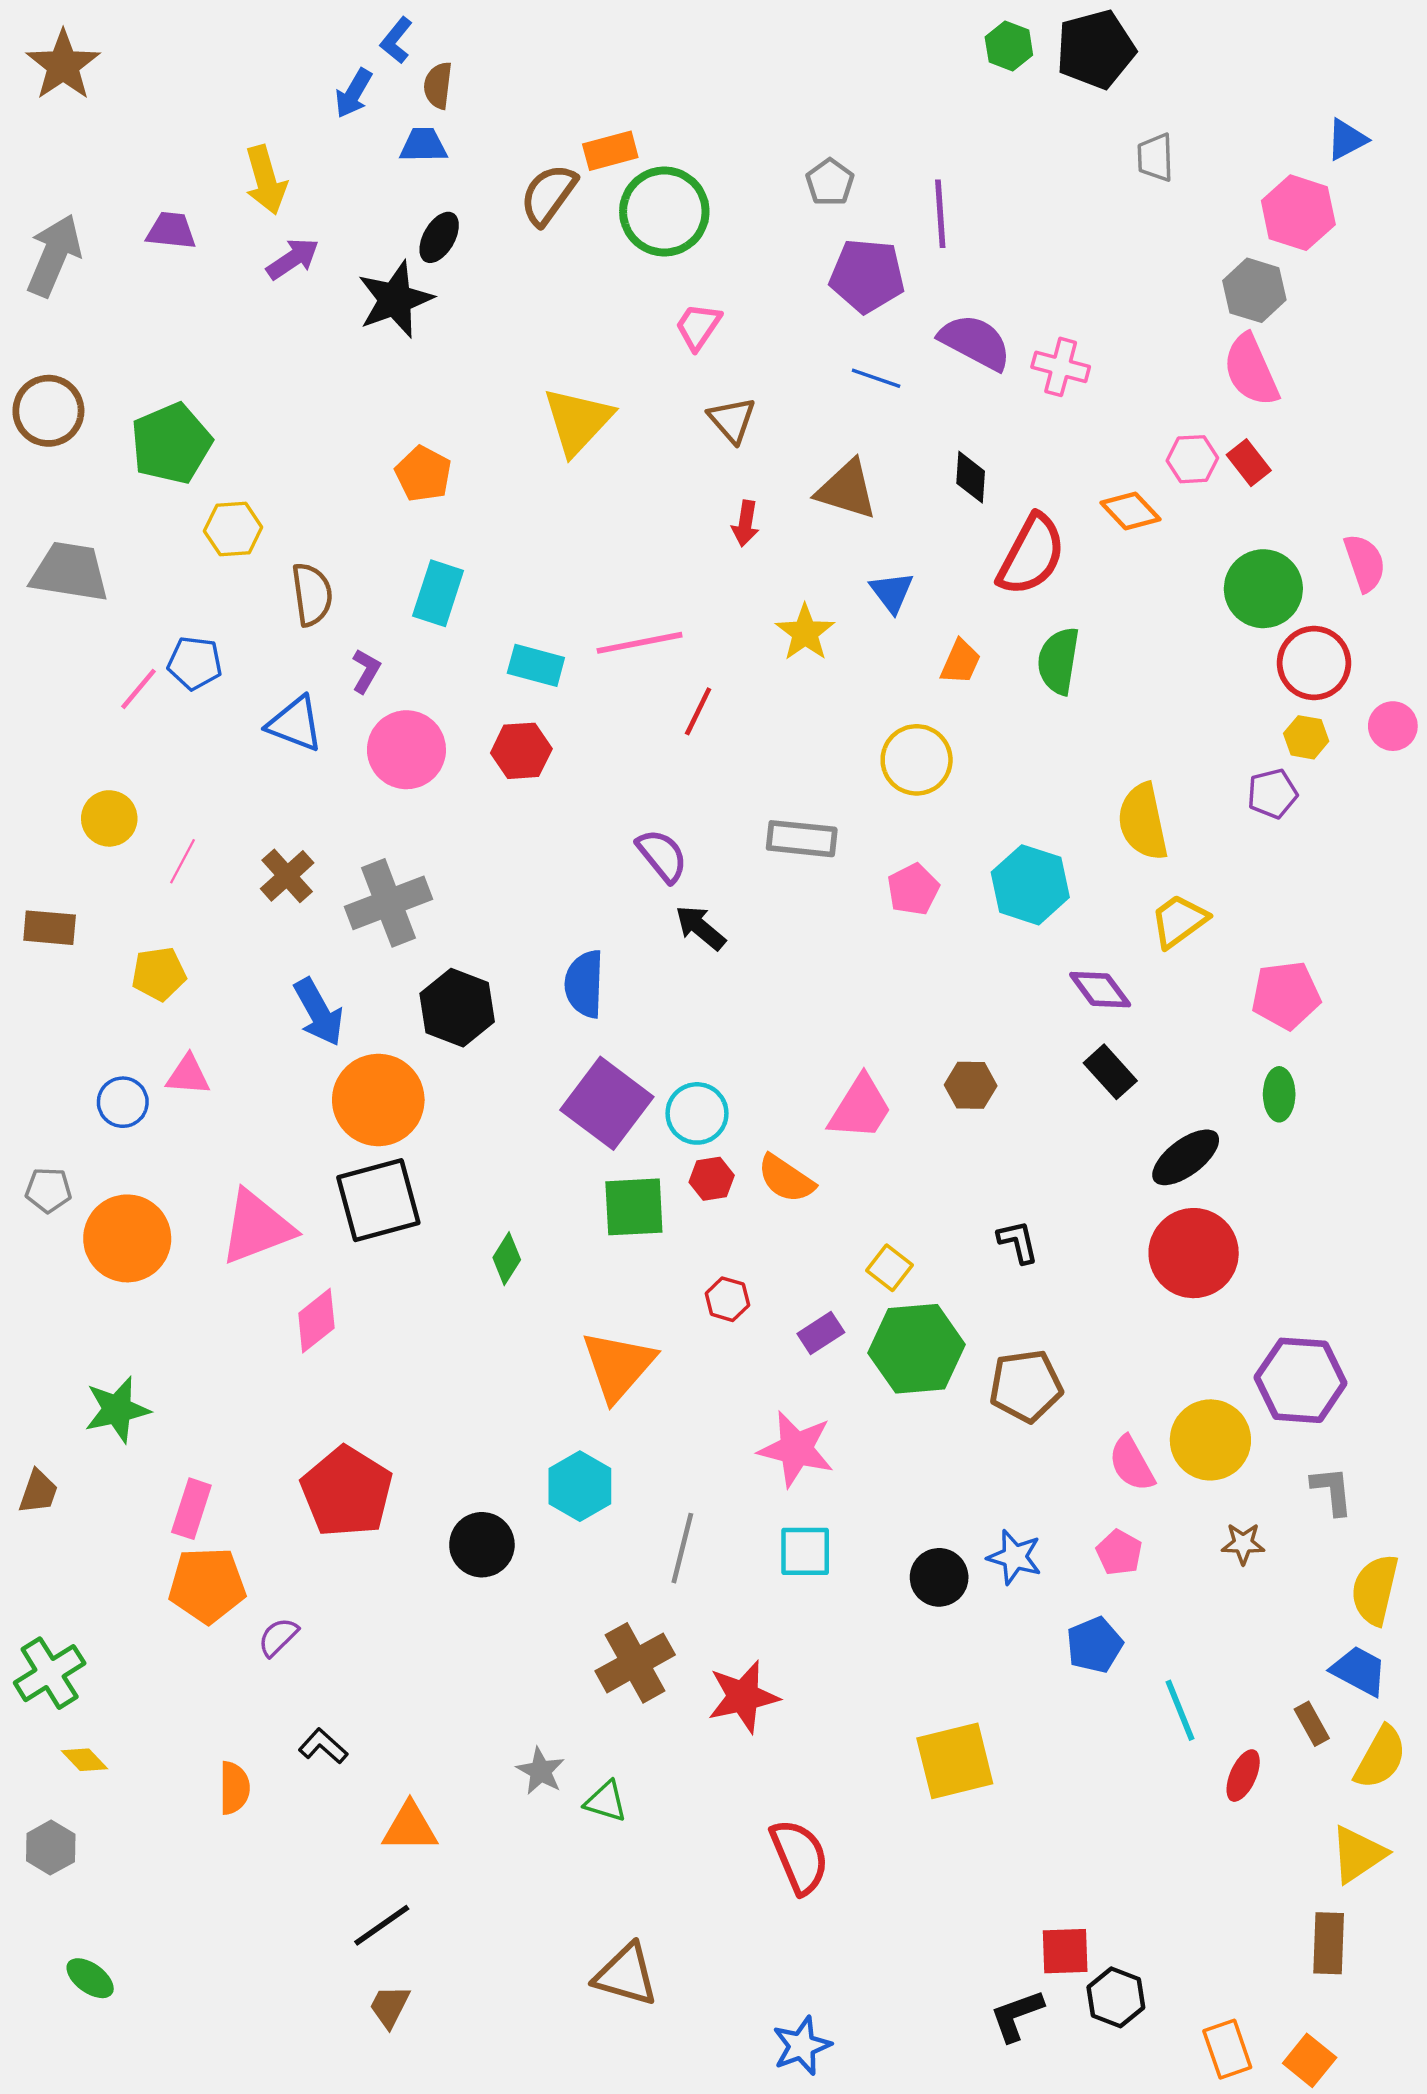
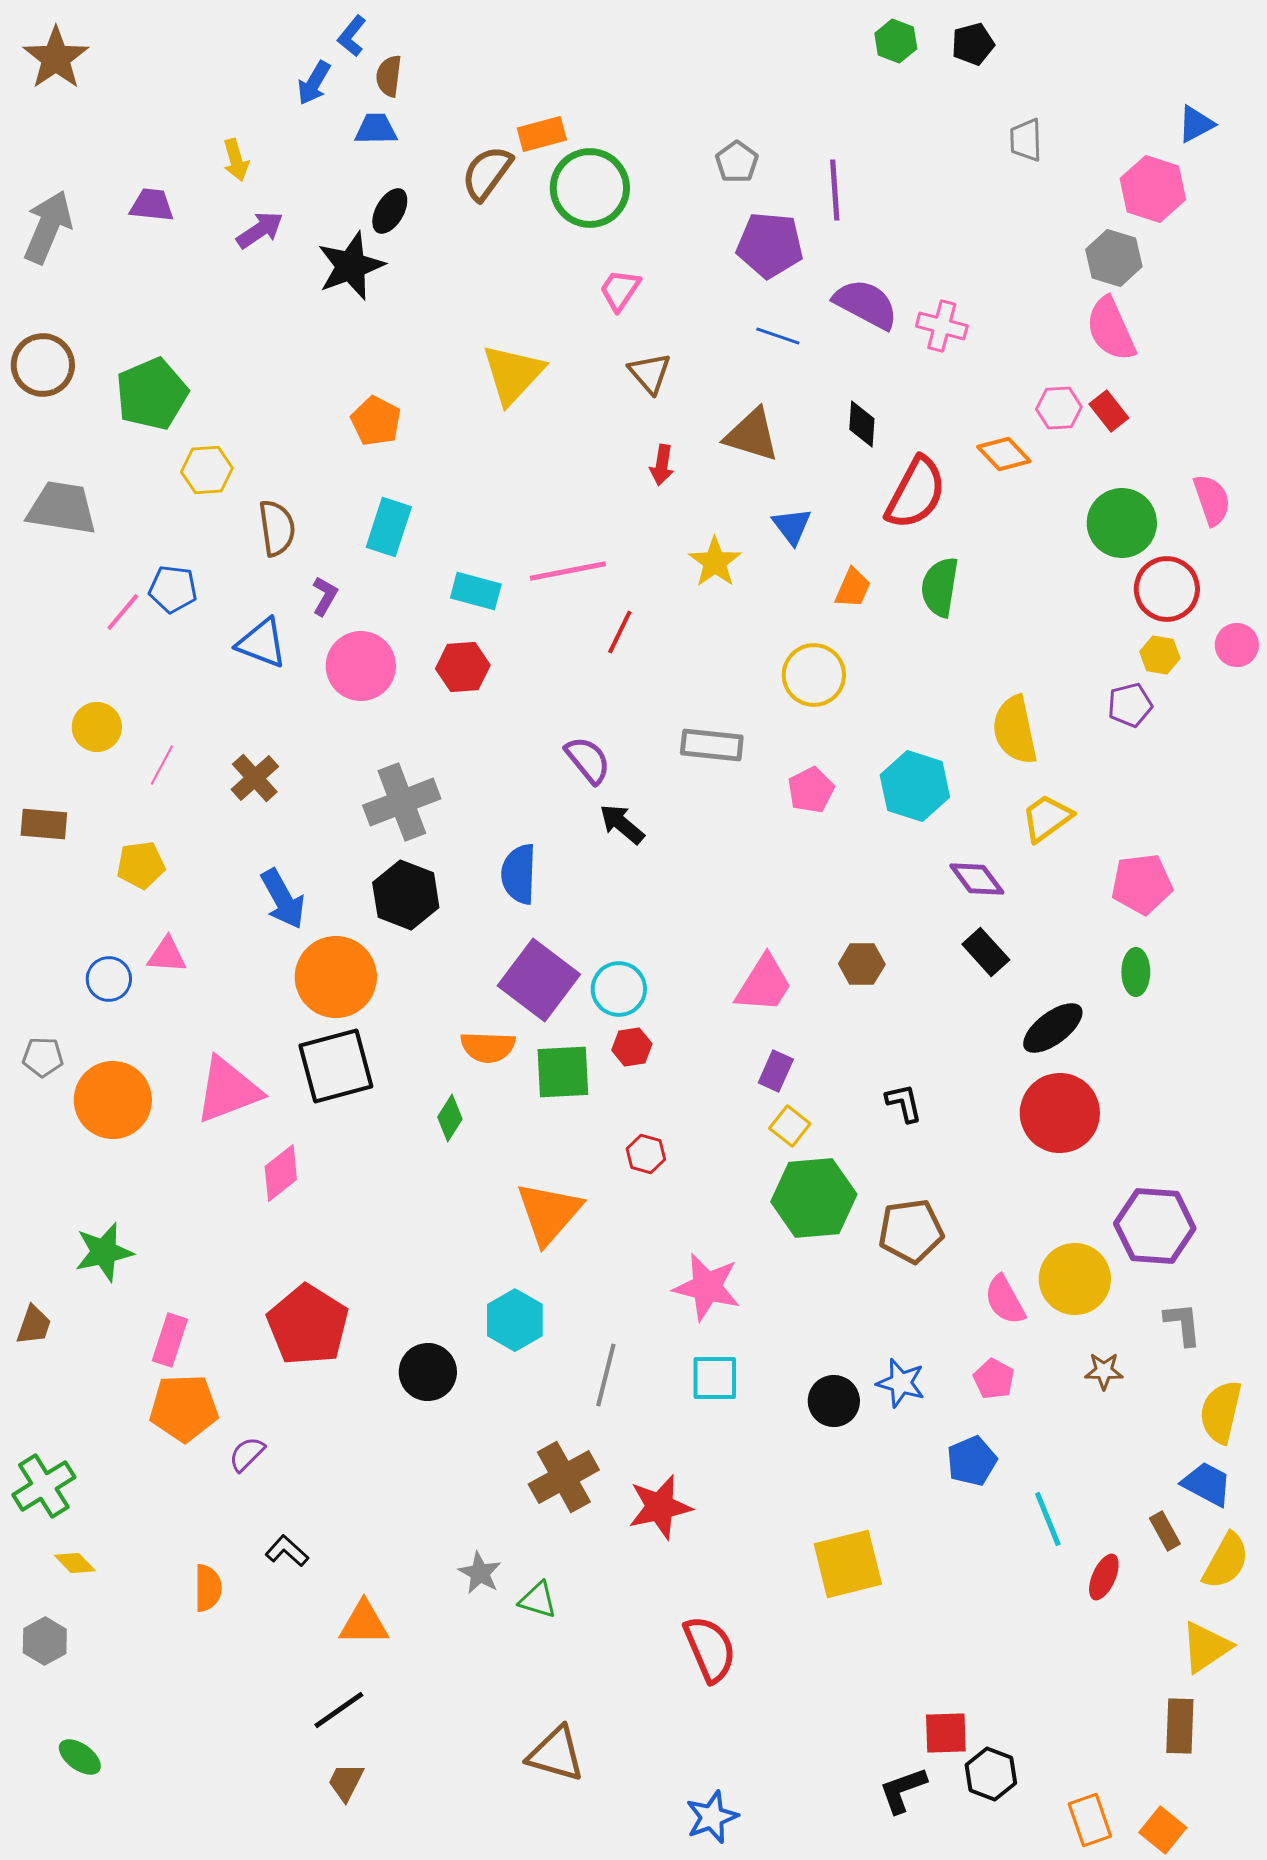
black pentagon: (1096, 49) -> (973, 44), size x0.6
yellow arrow: (266, 180) -> (236, 160), size x0.7
gray cross: (388, 903) -> (402, 802), moved
orange semicircle: (786, 1179) -> (488, 1047), moved, turned -32
purple rectangle: (821, 1333) -> (776, 1071), moved, turned -33

